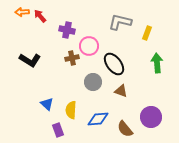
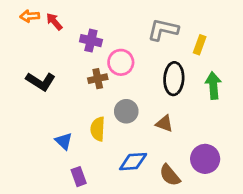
black ellipse: (114, 64) -> (174, 79), moved, turned 40
yellow semicircle: (71, 110) -> (98, 129), moved

